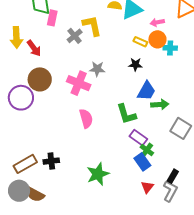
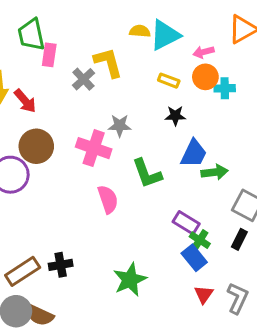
yellow rectangle: (140, 42) -> (169, 81), moved
green L-shape: (126, 114) -> (147, 174), moved
black rectangle: (173, 176) -> (239, 239), moved

